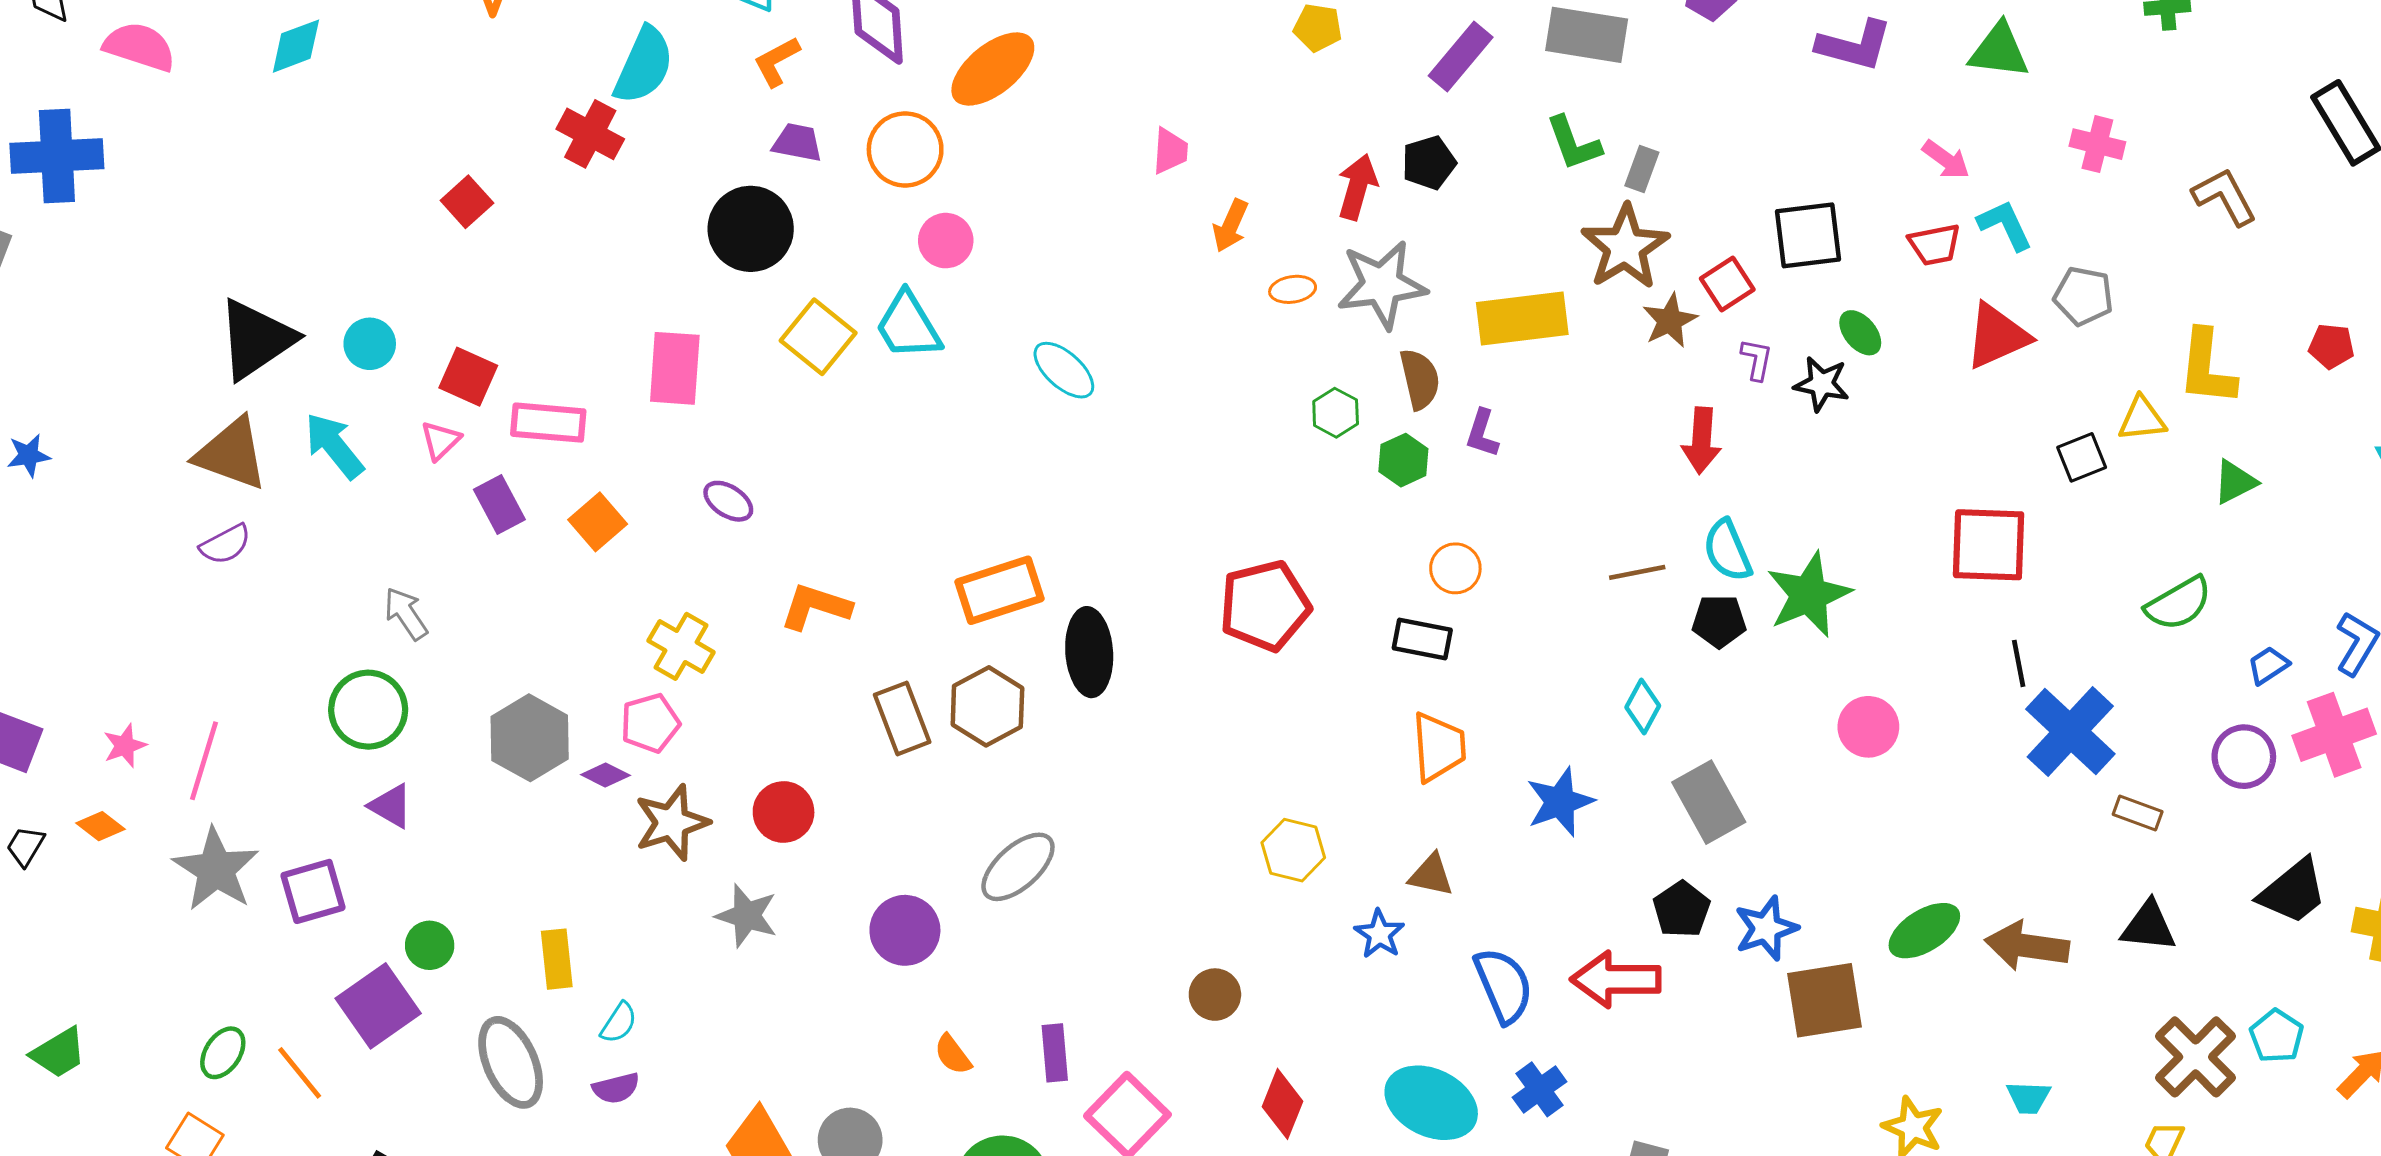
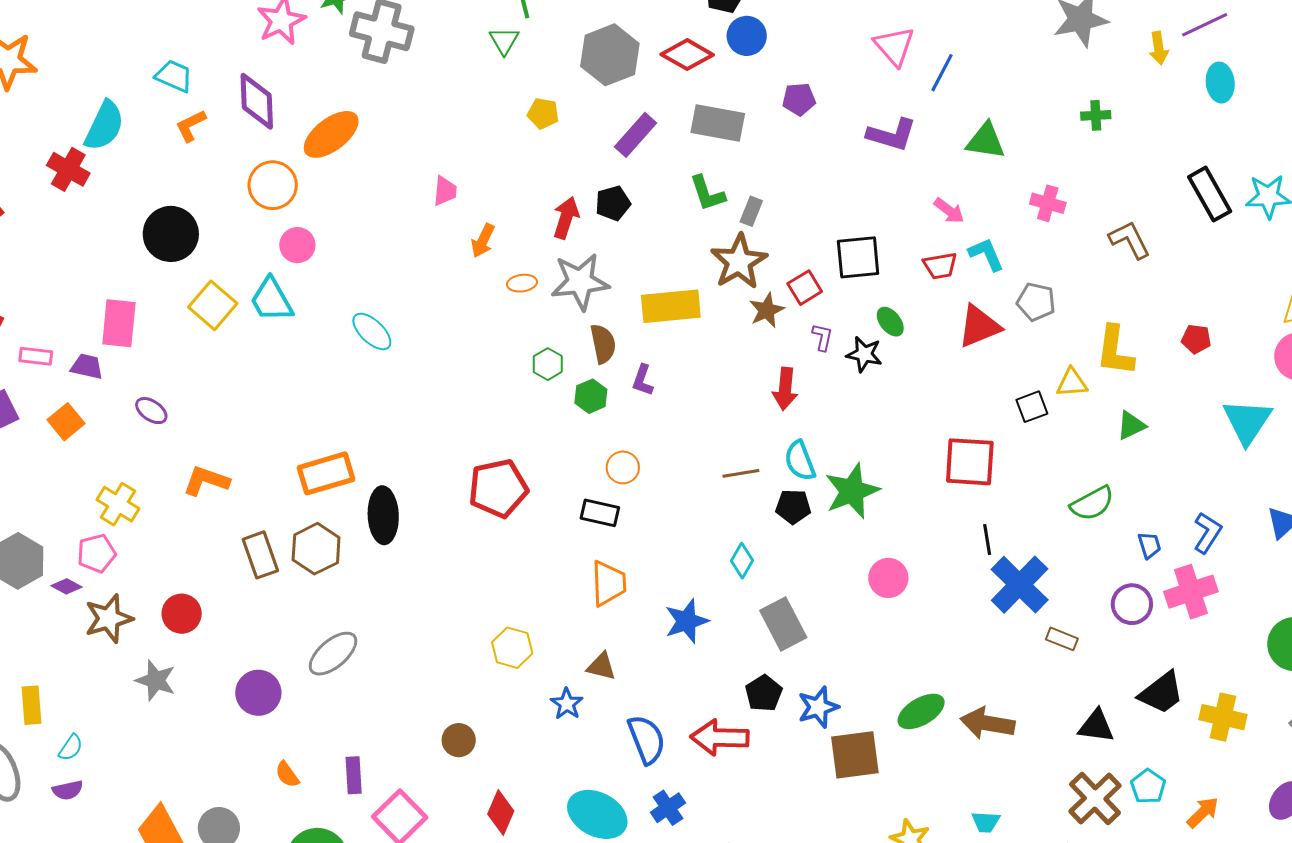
purple trapezoid: (797, 143) -> (87, 366), moved
pink rectangle: (548, 423) -> (36, 356), size x0.7
blue trapezoid: (2268, 665) -> (1149, 545), turned 104
black triangle: (2148, 926) -> (1096, 726), moved

